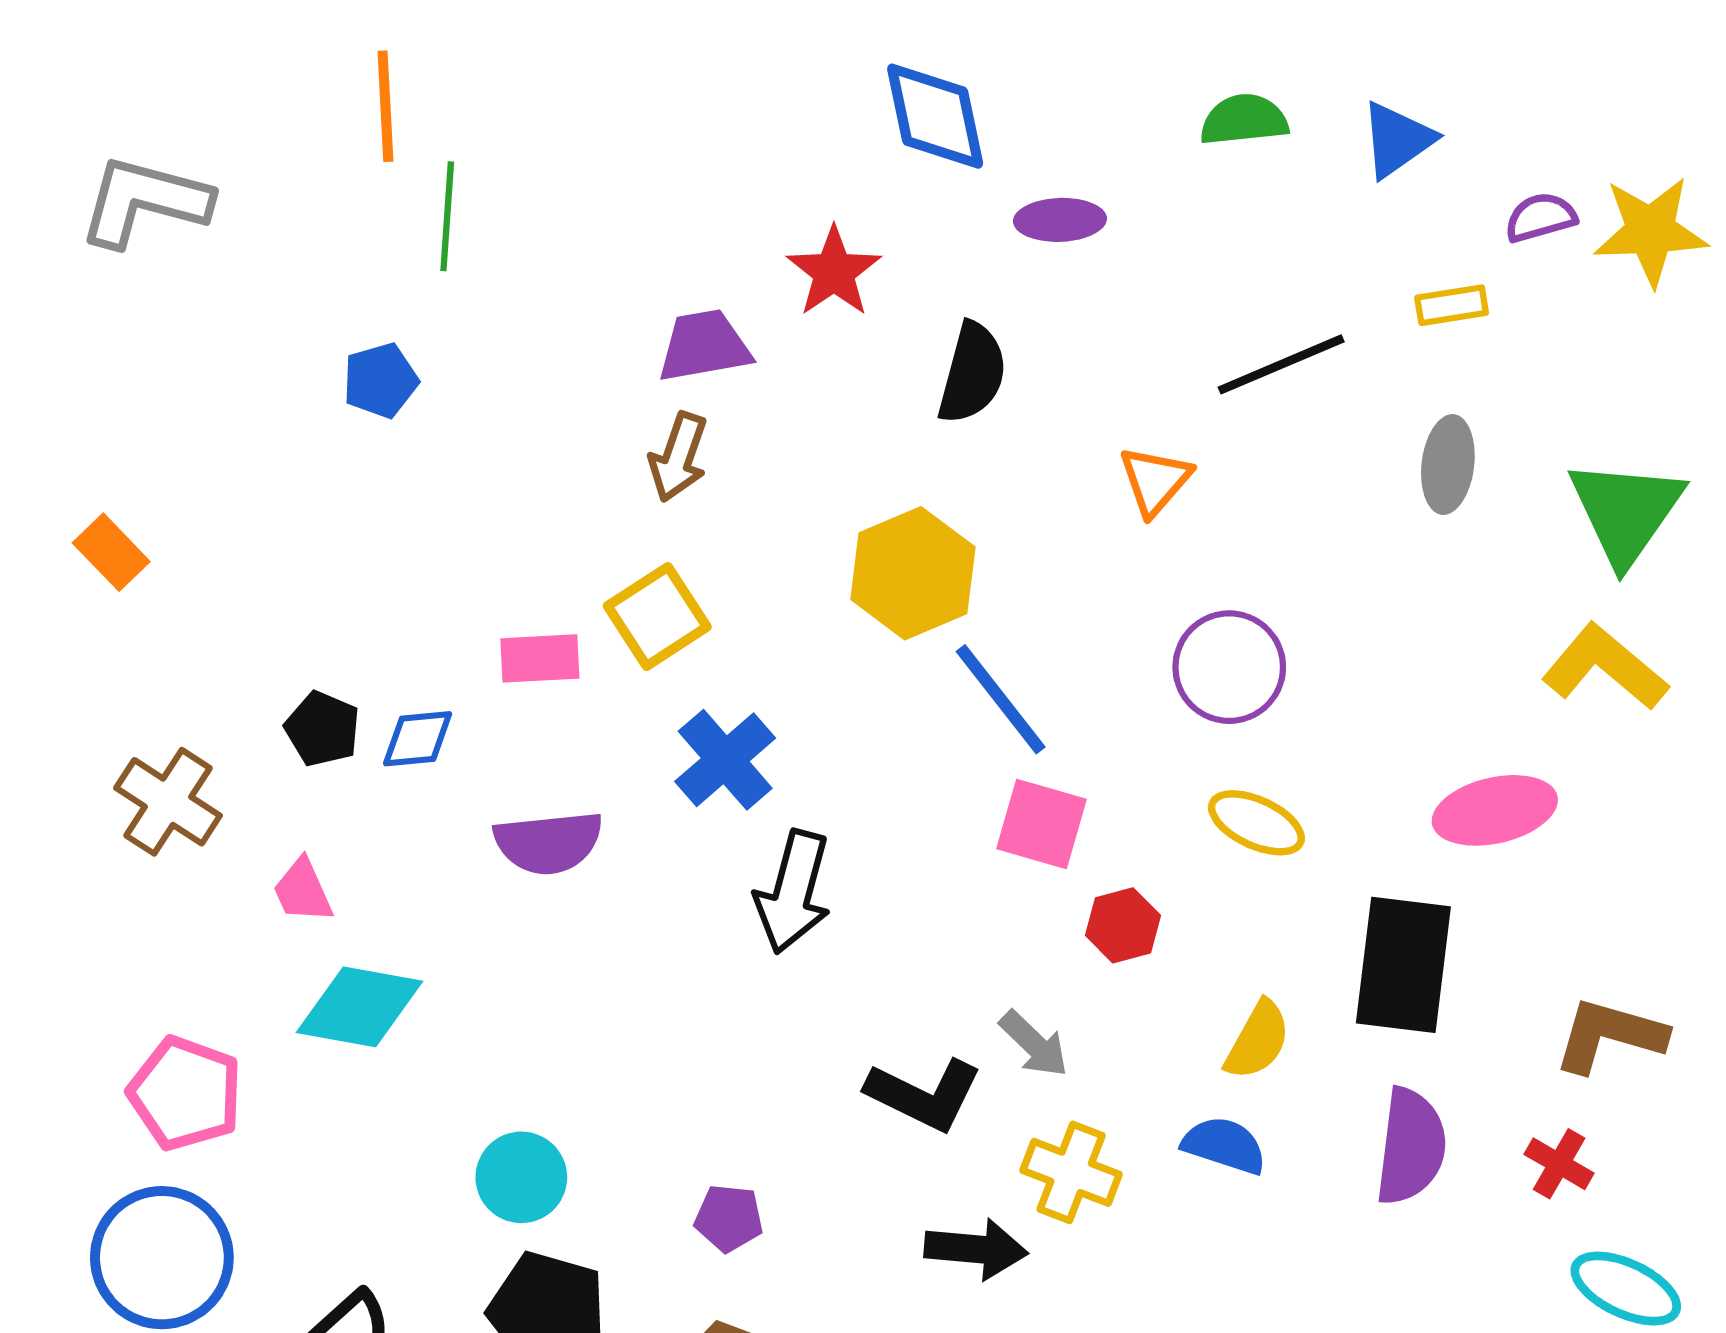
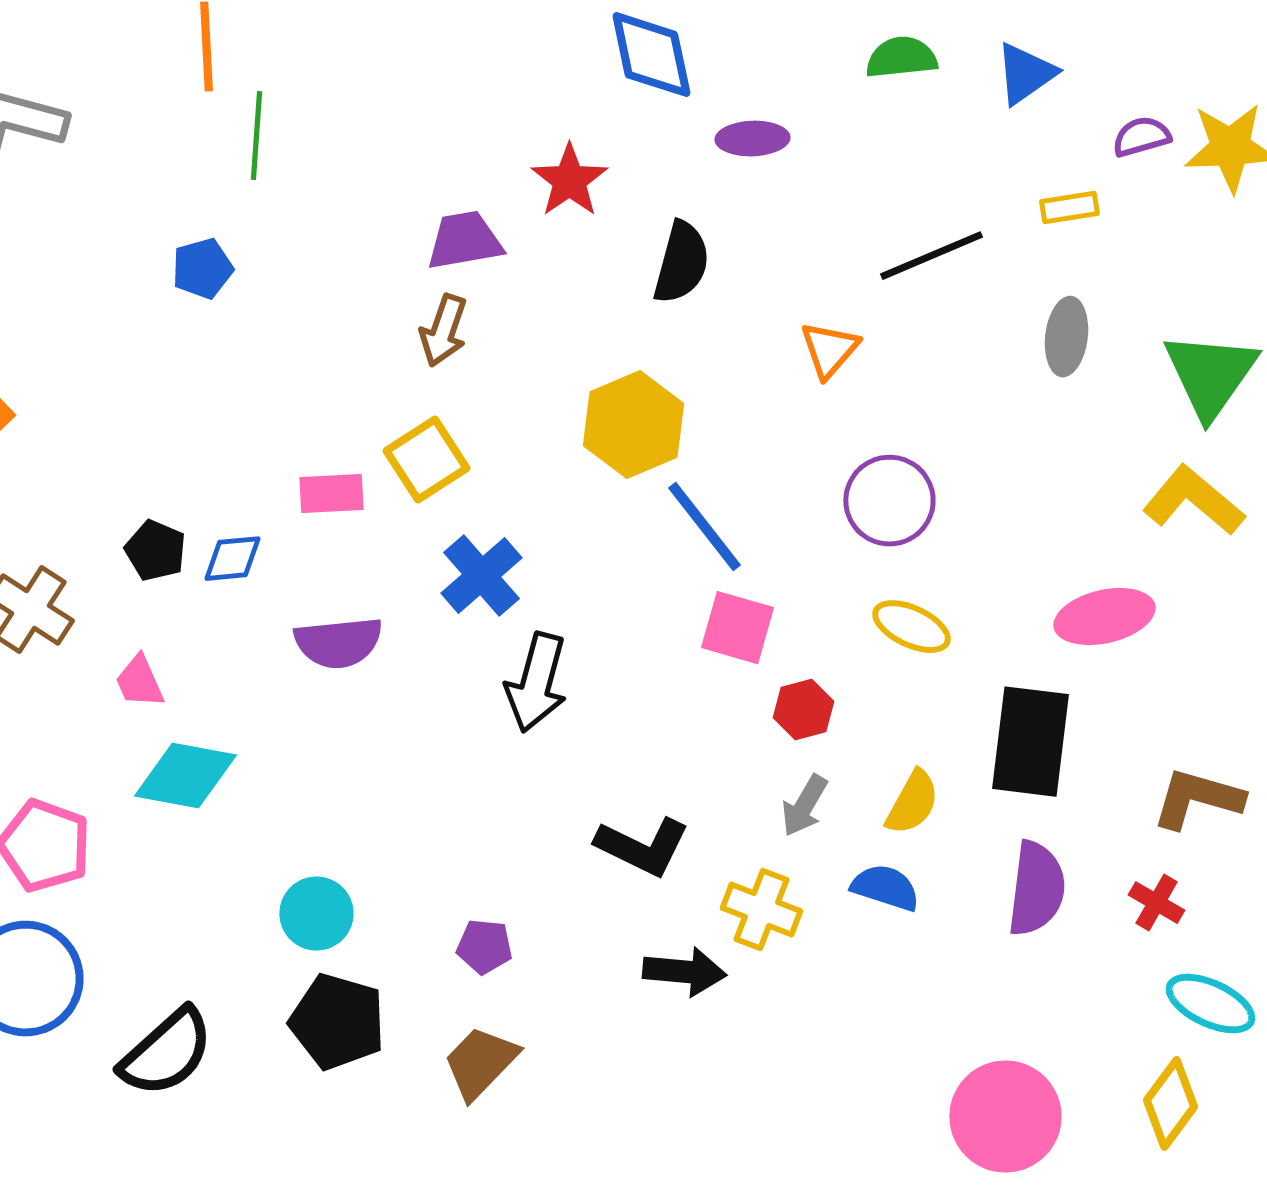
gray arrow: (1034, 1044) -> (804, 806), moved, turned 76

